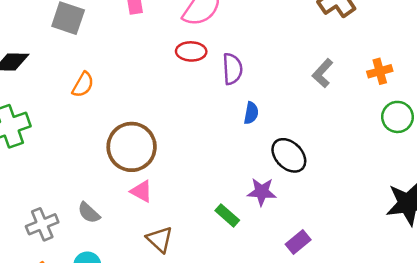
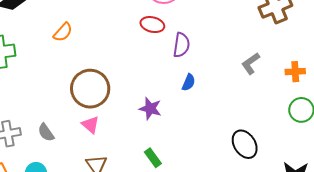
black ellipse: (289, 155) -> (245, 144), moved
purple star: (262, 192) -> (150, 109), moved

